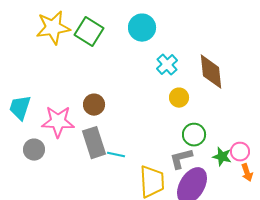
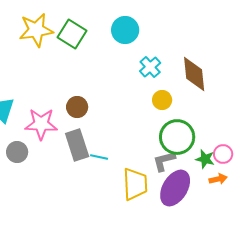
green circle: (194, 135) -> (177, 137), size x1.5
orange arrow: (247, 173) -> (218, 179), moved, turned -84

